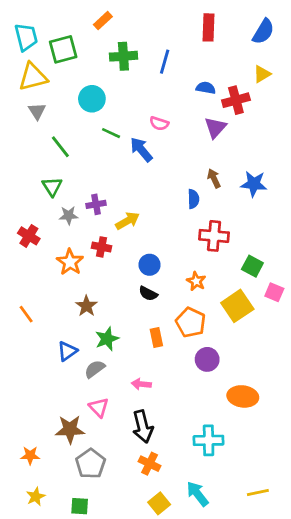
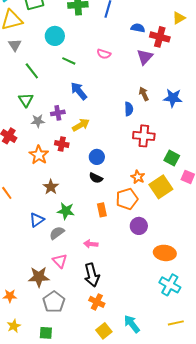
red cross: (236, 100) -> (160, 37), turned 30
blue arrow: (141, 150) -> (79, 91), moved
orange star: (196, 281) -> (138, 177), moved
orange pentagon: (191, 322) -> (127, 199), turned 30
green star: (107, 339) -> (66, 211), turned 30
cyan cross: (209, 440) -> (170, 285), moved, turned 30

